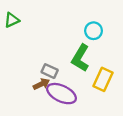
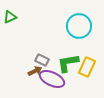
cyan circle: (94, 31) -> (79, 26), size x1.6
green L-shape: (80, 58) -> (68, 63), moved, turned 50

